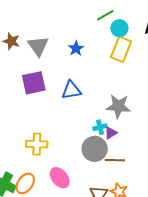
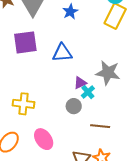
cyan cross: (100, 127) -> (88, 92), turned -32
purple triangle: (111, 133) -> (80, 83), moved
gray circle: (95, 149) -> (74, 106), moved, size x0.6

